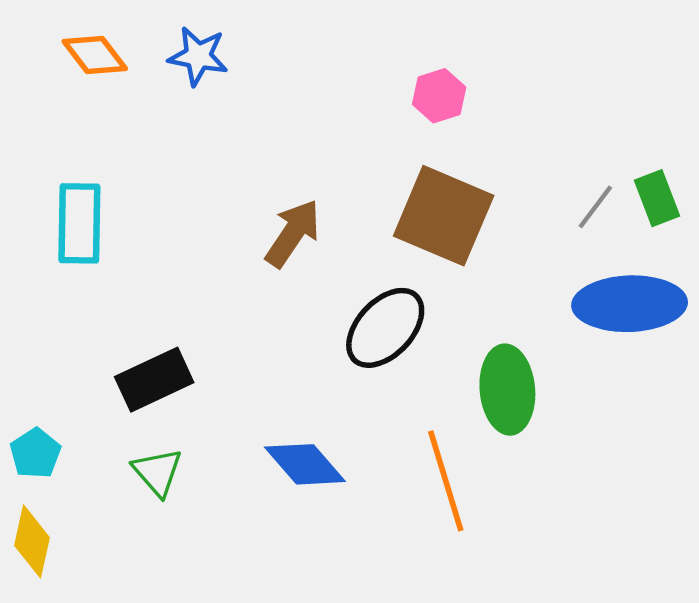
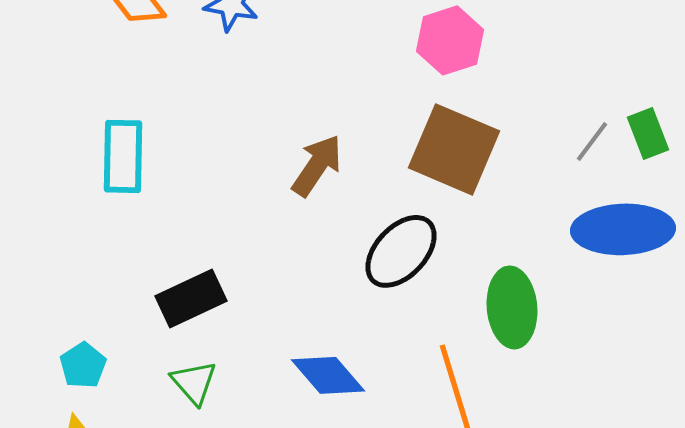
pink hexagon: (439, 96) -> (450, 40), size x1.4

